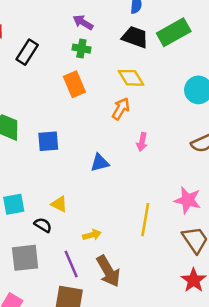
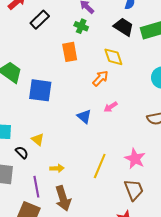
blue square: (48, 141) -> (40, 90), size x1.4
pink arrow: (142, 142) -> (111, 107), turned 32
blue triangle: (100, 163) -> (84, 116), moved, turned 42

